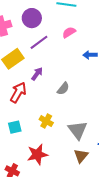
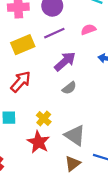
purple arrow: (37, 74) -> (65, 61), moved, size x1.5
gray triangle: (78, 130) -> (75, 135), turned -30
red star: (37, 154) -> (38, 142), moved, turned 30

